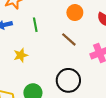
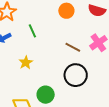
brown line: (69, 39) -> (73, 47), moved

